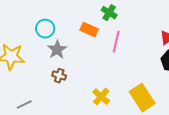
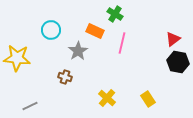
gray star: (57, 50) -> (78, 51), moved
yellow rectangle: (142, 98) -> (148, 99), size x0.6

